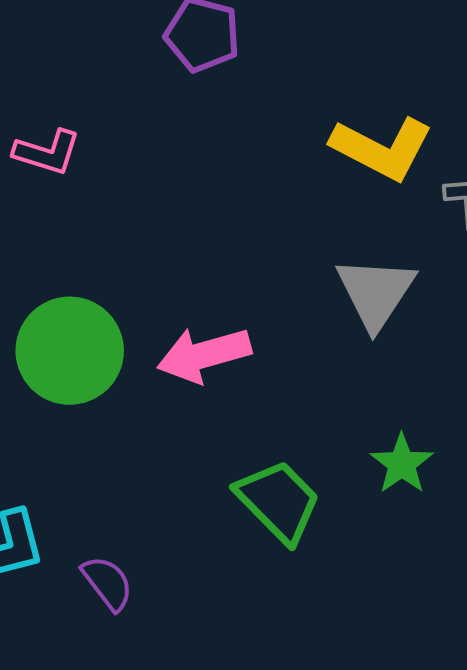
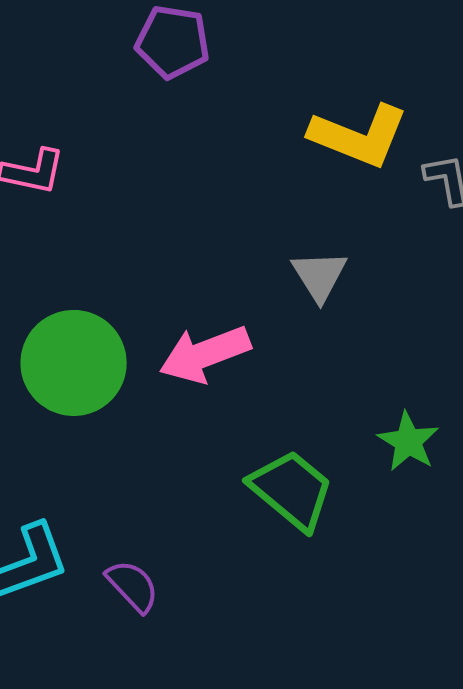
gray triangle: (376, 293) -> (319, 276), moved, size x0.7

